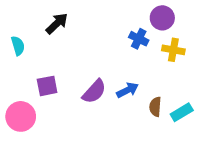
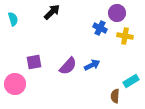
black arrow: (57, 23) -> (52, 12), moved
cyan semicircle: (18, 46) -> (13, 19), moved
brown semicircle: (155, 107) -> (115, 96), moved

